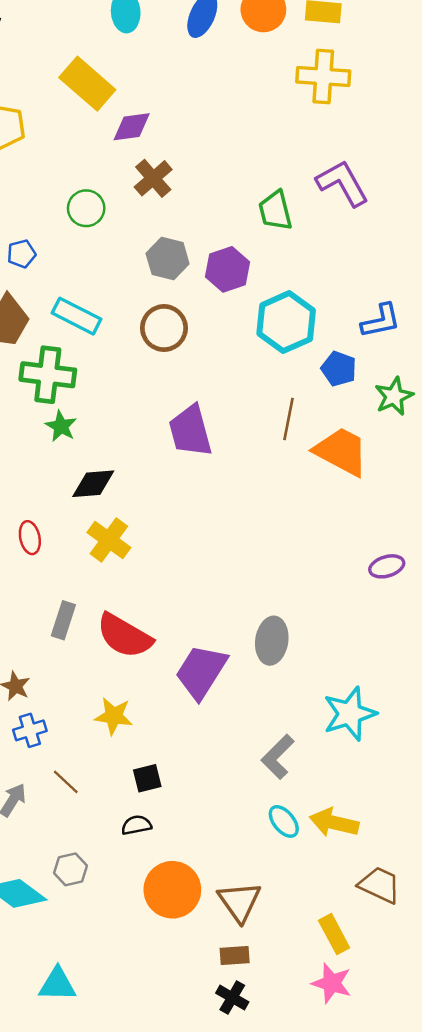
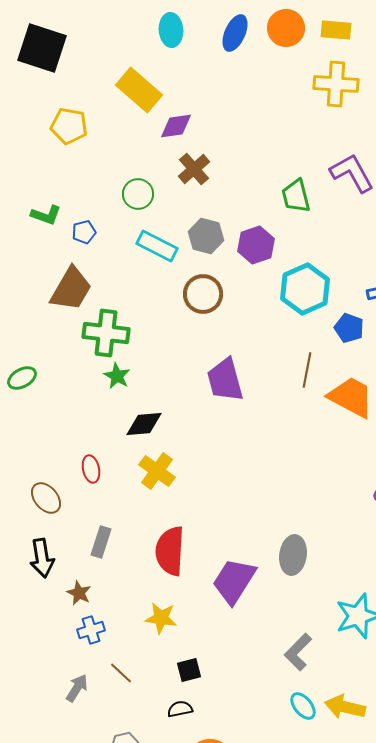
cyan rectangle: (77, 316) -> (157, 246), moved
gray rectangle: (63, 620) -> (101, 542), moved
red semicircle: (124, 636) -> (170, 551), turned 63

